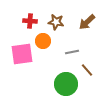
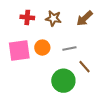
orange circle: (43, 41) -> (42, 48), moved

